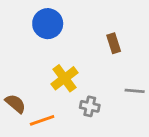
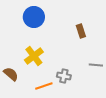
yellow cross: (65, 78) -> (34, 56), moved
orange line: (42, 120) -> (44, 86), moved

